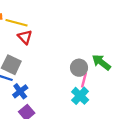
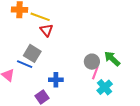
blue cross: (20, 91) -> (56, 80), moved, turned 32
cyan cross: (80, 96) -> (105, 87), moved

